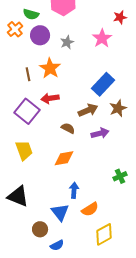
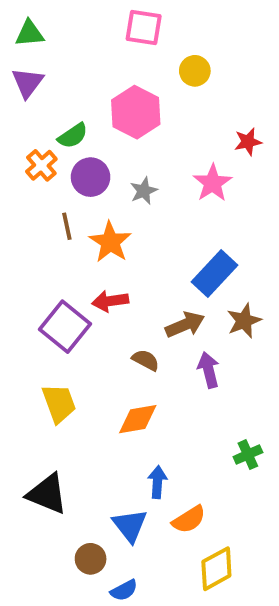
green semicircle: (31, 14) -> (73, 136), turned -49
brown line: (28, 74) -> (67, 226), moved
purple arrow: (100, 133) -> (209, 370), turned -90

